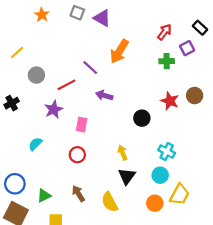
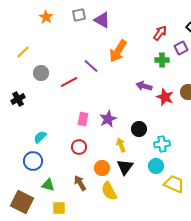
gray square: (77, 13) -> (79, 15), turned -32
purple arrow: (104, 96) -> (144, 86), moved
purple star: (54, 110) -> (108, 119), moved
black circle: (142, 118) -> (139, 129), moved
cyan cross: (167, 151) -> (162, 144), turned -35
blue circle: (15, 184) -> (33, 161), moved
yellow trapezoid: (180, 195) -> (174, 184), turned -95
green triangle: (44, 196) -> (48, 185), turned 40
orange circle: (155, 203) -> (102, 168), moved

